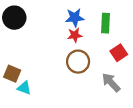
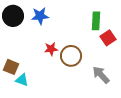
blue star: (75, 18) -> (40, 16), moved
red star: (75, 35) -> (51, 49), moved
red square: (119, 53) -> (108, 38), moved

